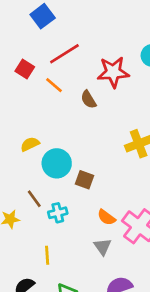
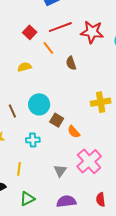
red star: (113, 72) -> (92, 32), moved
yellow semicircle: (30, 144) -> (25, 67), moved
brown line: (34, 199) -> (12, 111), moved
orange semicircle: (106, 217) -> (74, 132), moved

